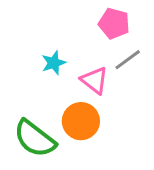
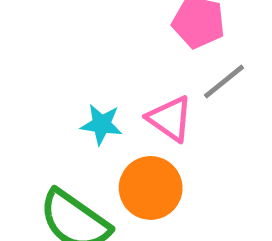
cyan star: (54, 63) -> (101, 124), moved, turned 30

